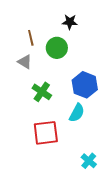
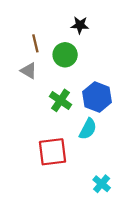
green cross: (42, 92) -> (60, 100), moved

